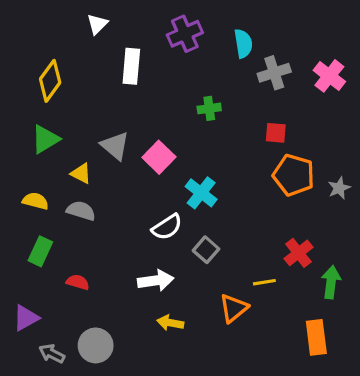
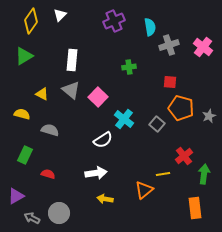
white rectangle: (131, 66) -> (72, 60), moved
yellow diamond: (50, 81) -> (31, 21), moved
green triangle: (45, 139) -> (24, 56), moved
yellow triangle: (81, 173) -> (42, 94), moved
yellow semicircle: (36, 201) -> (22, 114), moved
gray square: (206, 250) -> (157, 124), moved

